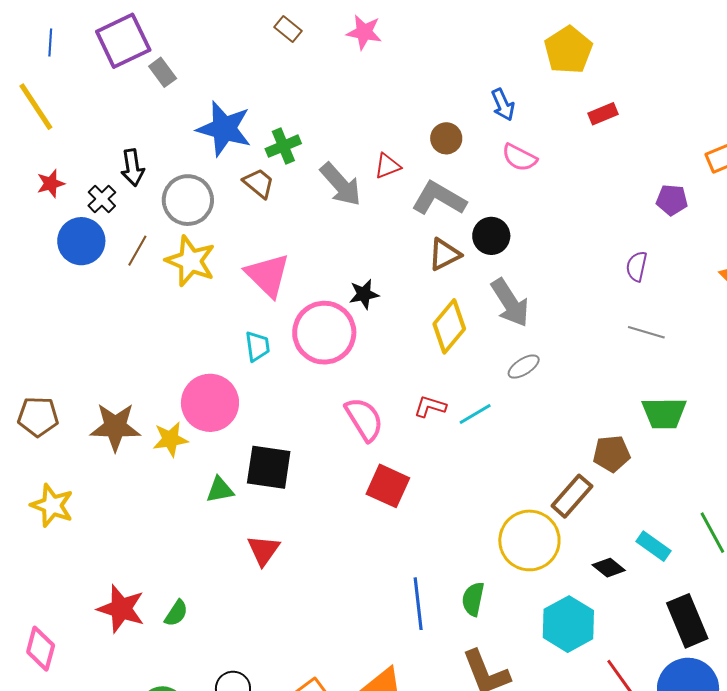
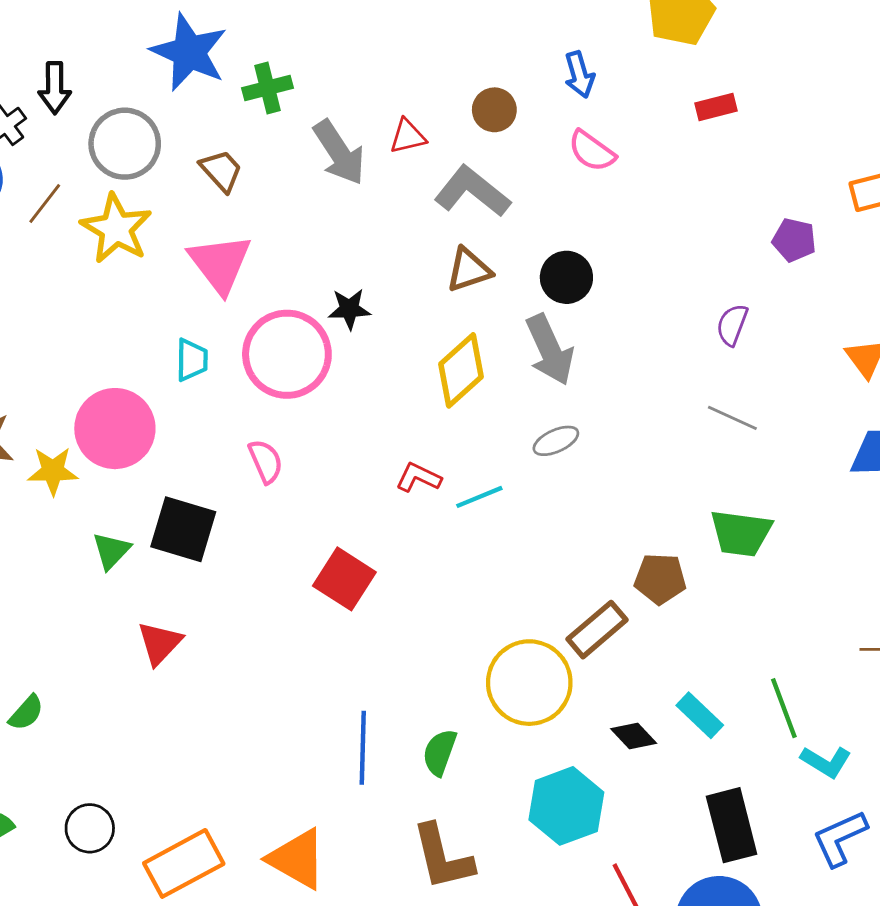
brown trapezoid: (259, 183) -> (221, 171), moved
black circle: (491, 236) -> (566, 277), moved
pink semicircle: (364, 419) -> (266, 461), moved, size x0.7
green triangle: (220, 490) -> (111, 551), turned -44

